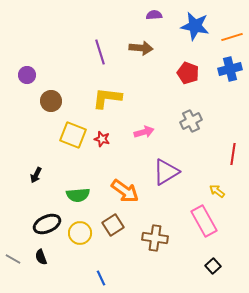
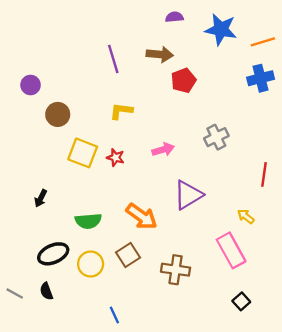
red pentagon: (188, 73) -> (183, 80), moved, turned 30
yellow L-shape: (107, 98) -> (121, 111), size x0.7

